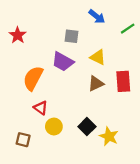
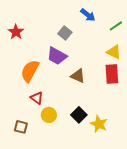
gray square: (72, 36) -> (65, 33), turned 32
yellow triangle: (98, 57) -> (114, 52), moved
brown triangle: (96, 84) -> (78, 76), moved, turned 49

